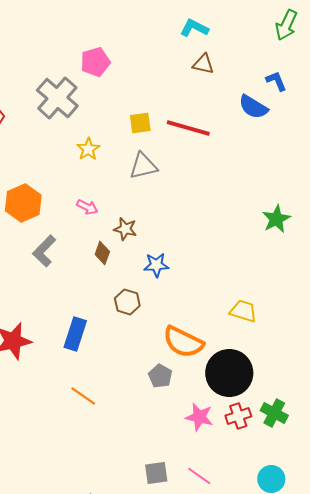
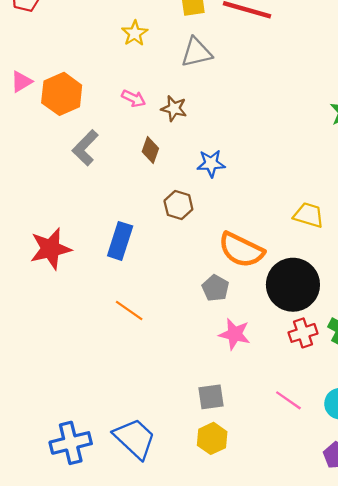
brown star: (125, 229) -> (174, 108), moved
pink star: (199, 417) -> (235, 334), moved
pink line: (199, 476) -> (288, 400), moved

